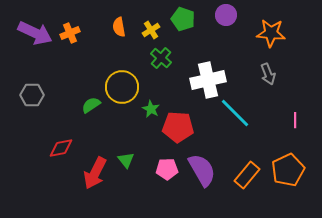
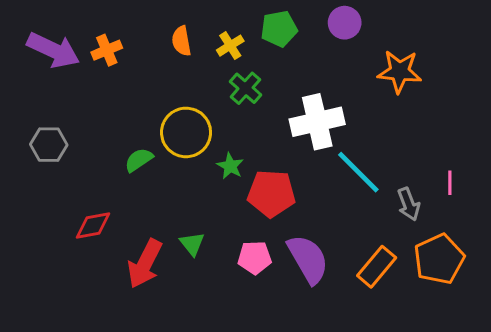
green pentagon: (183, 19) -> (279, 29), turned -30
orange star: (271, 33) -> (400, 71), moved
gray arrow: (268, 74) -> (409, 204), moved

